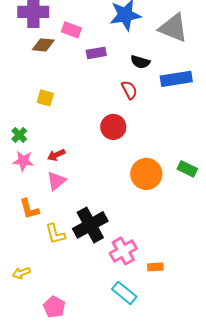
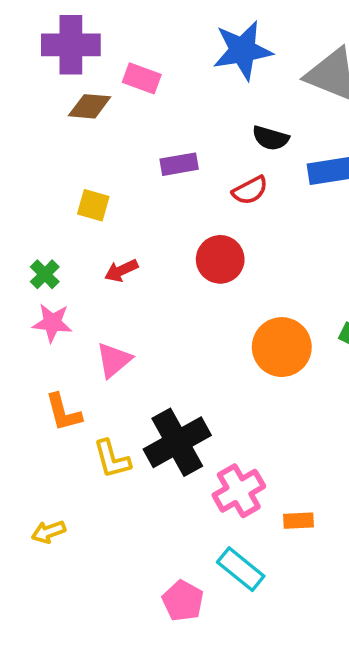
purple rectangle: (96, 53) -> (179, 164), moved
red semicircle: (129, 90) -> (250, 190), turned 90
red arrow: (56, 155) -> (121, 271), moved
pink pentagon: (54, 307) -> (183, 601), moved

